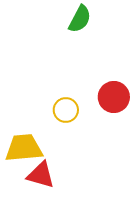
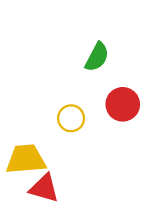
green semicircle: (80, 19) -> (97, 57), moved

